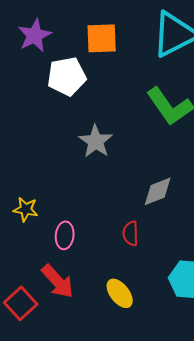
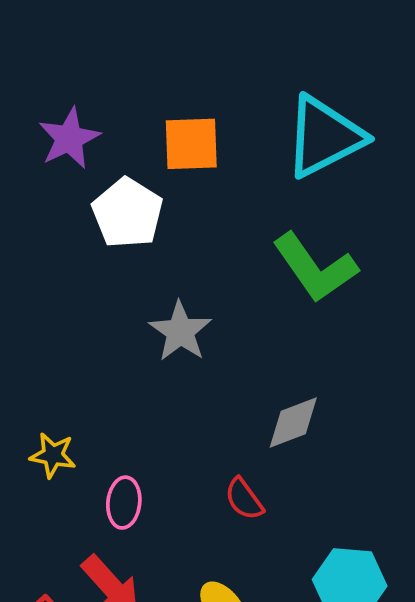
white pentagon: (67, 76) -> (127, 213), turned -30
red semicircle: (131, 233) -> (244, 499), turned -35

